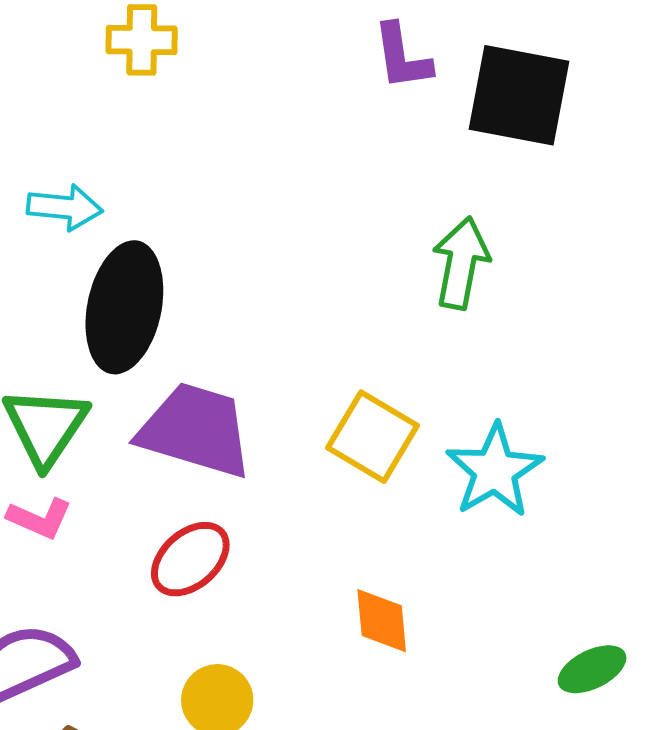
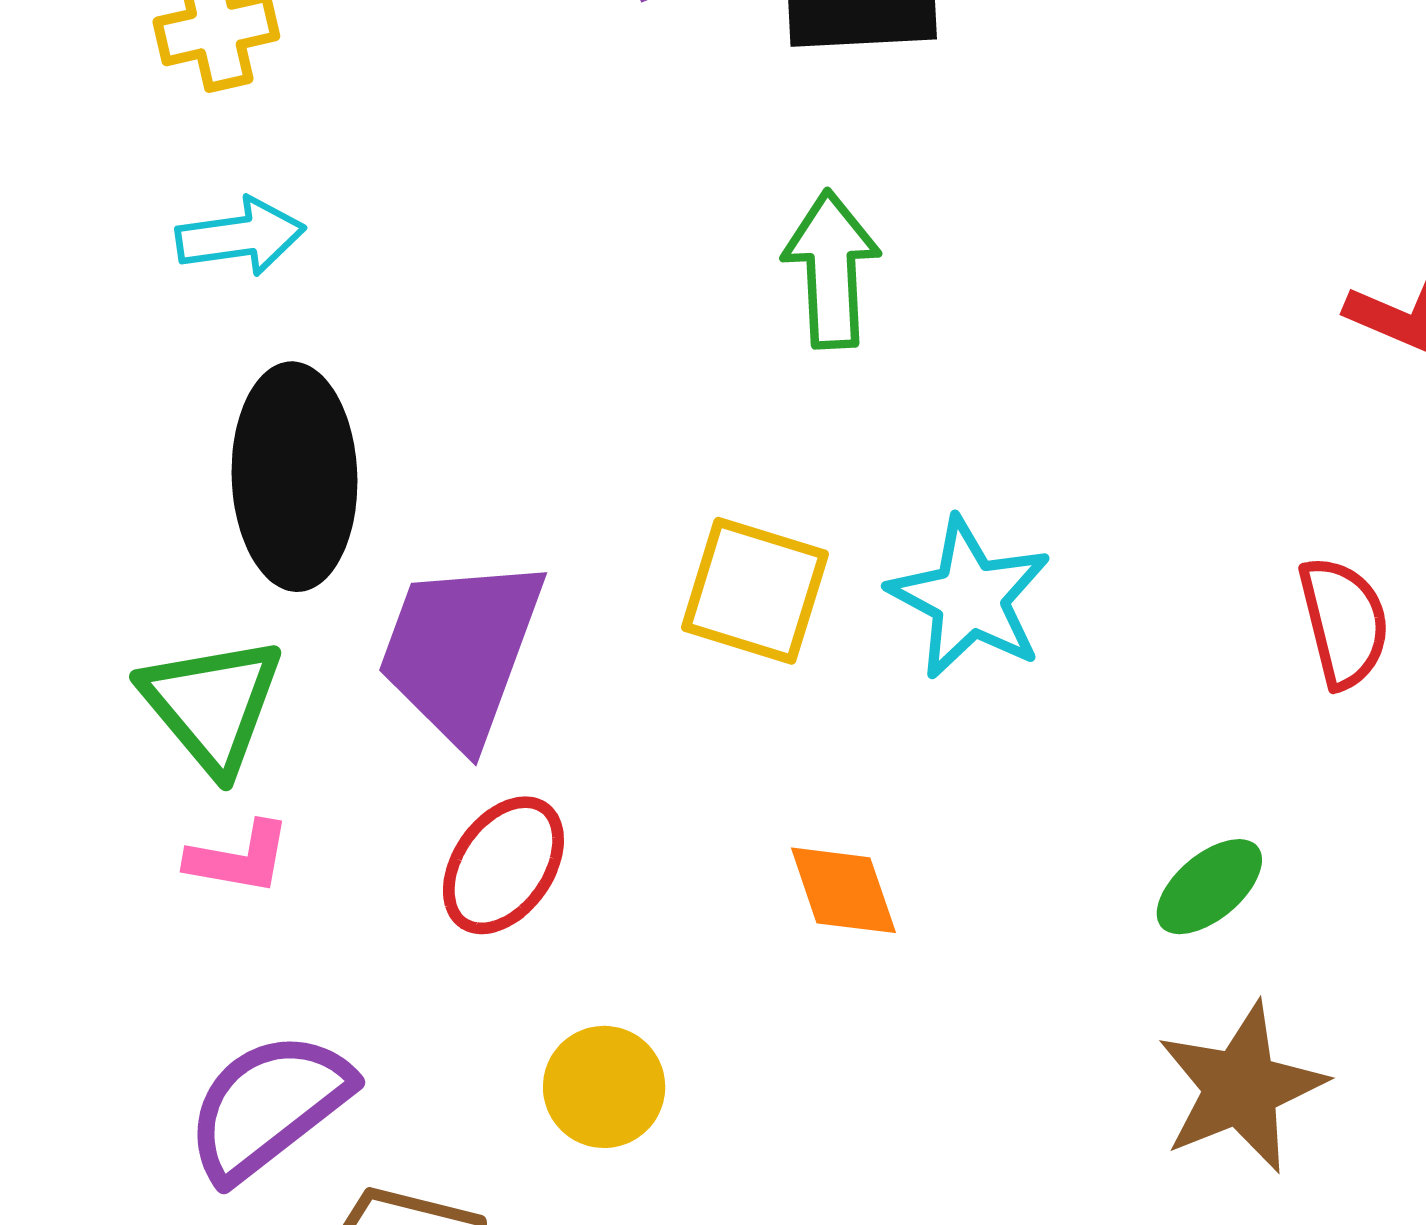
cyan arrow: (65, 207) -> (241, 237), moved
purple trapezoid: (196, 430) -> (461, 651), turned -73

